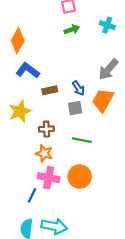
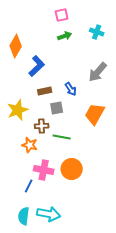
blue L-shape: (28, 70) -> (37, 66), moved, turned 100
orange trapezoid: (103, 100) -> (95, 114), moved
gray square: (75, 108) -> (57, 108), moved
green line: (82, 140) -> (62, 137), moved
orange star: (44, 153) -> (30, 145), moved

